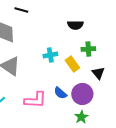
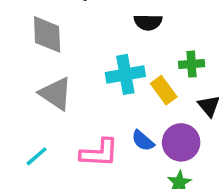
black semicircle: (75, 25) -> (148, 22), moved
cyan cross: (50, 55) -> (125, 74), size x1.5

